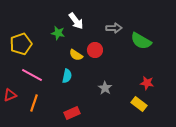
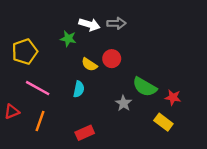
white arrow: (76, 21) -> (89, 25), turned -36
gray arrow: (114, 28) -> (116, 23), moved
green semicircle: (141, 41) -> (145, 87), moved

